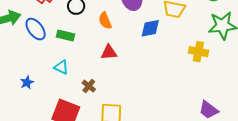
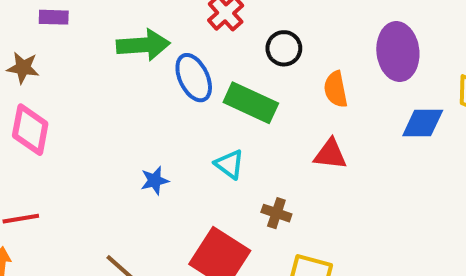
green rectangle: (66, 35) -> (251, 103), size x1.4
brown cross: (89, 86) -> (276, 213), turned -32

